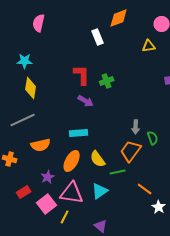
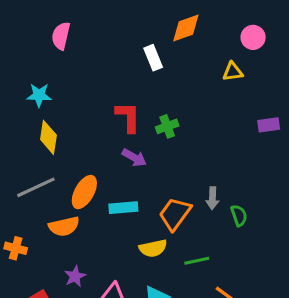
orange trapezoid: (131, 151) -> (175, 214), moved
yellow semicircle: (98, 159) -> (153, 248), turned -66
orange ellipse: (72, 161) -> (84, 192), moved
green line: (118, 172) -> (197, 261), moved

